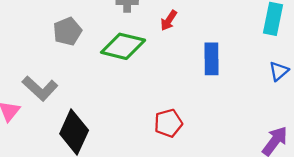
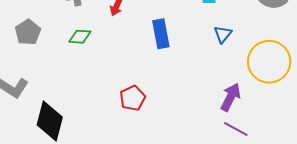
green diamond: (123, 46) -> (80, 37), size x0.6

